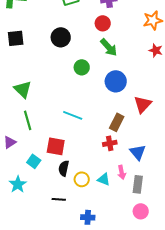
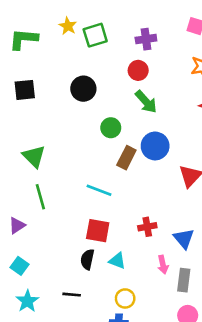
brown rectangle: (117, 122) -> (126, 158), moved
red square: (56, 146) -> (98, 231), moved
cyan square: (34, 161) -> (20, 266), moved
yellow circle: (82, 179) -> (125, 298), moved
cyan triangle: (104, 179) -> (117, 261), moved
cyan star: (18, 184) -> (27, 301), moved
black line: (59, 199) -> (72, 295), moved

